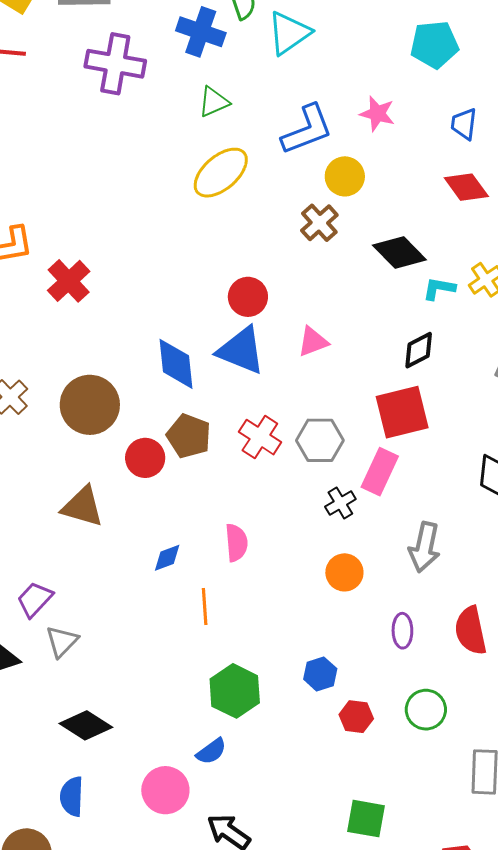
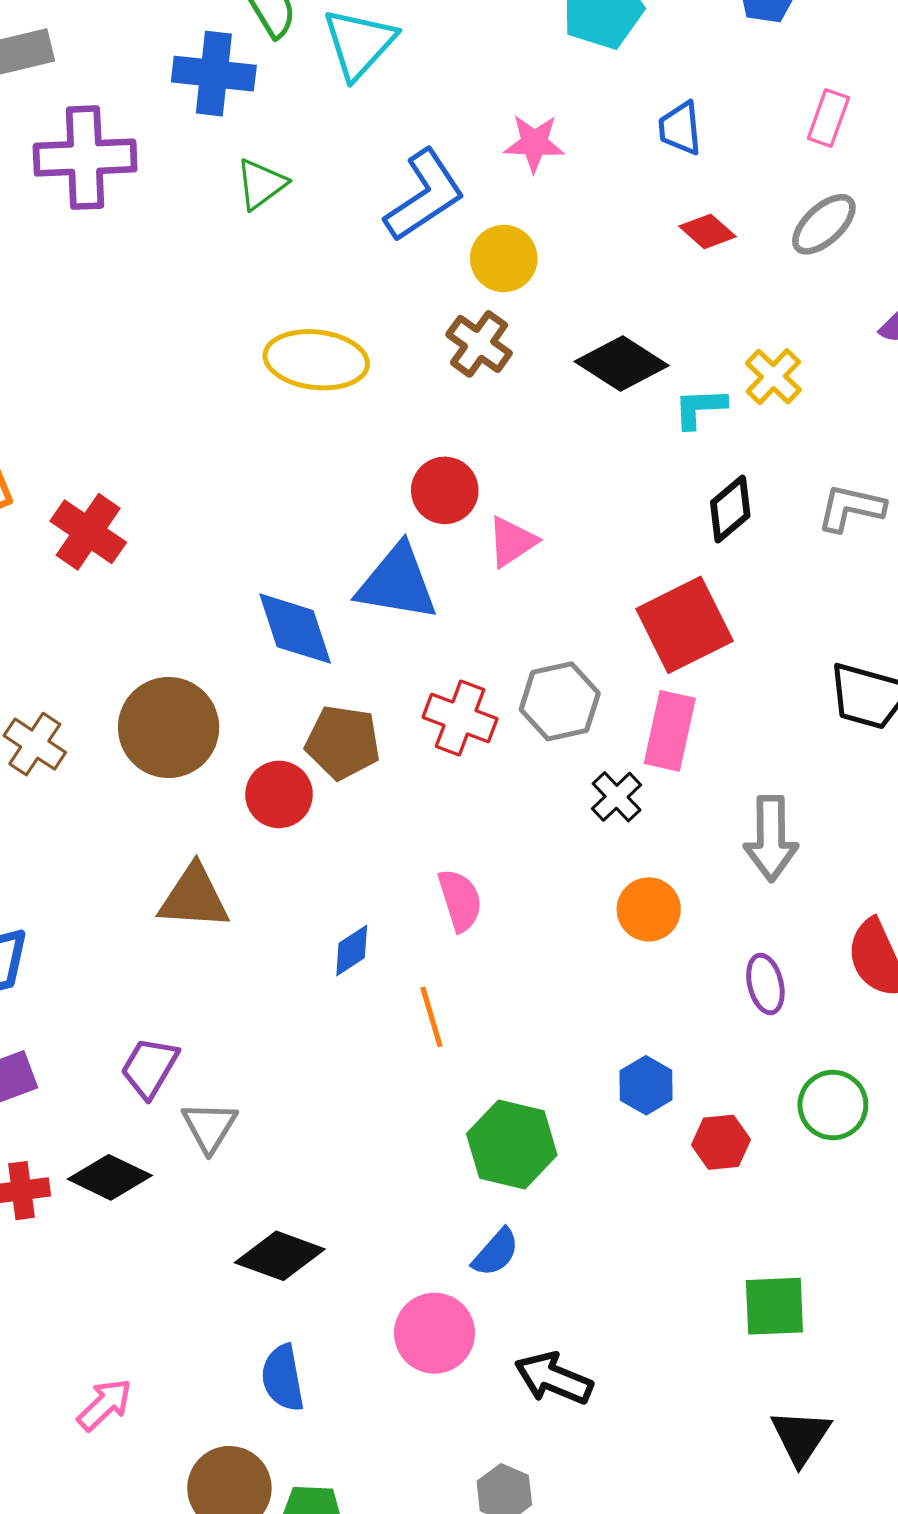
yellow ellipse: (221, 173) -> (316, 360), moved, turned 60
red diamond: (466, 187) -> (707, 231), size x0.7
red circle: (248, 297) -> (445, 490), moved
black diamond: (419, 350) -> (730, 509), moved

